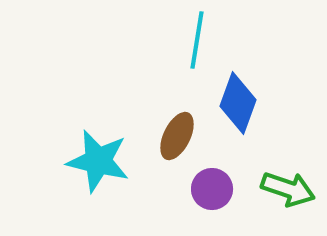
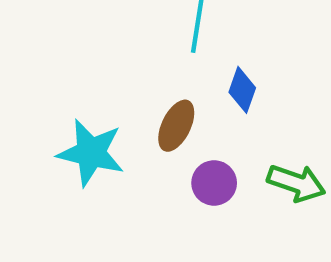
blue diamond: (238, 103) -> (242, 90), size x0.7

